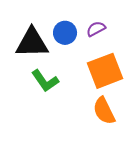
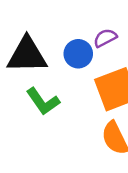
blue circle: (65, 33) -> (78, 54), moved

